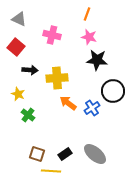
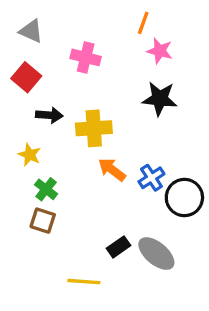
pink star: (89, 37) -> (160, 51), moved
black circle: (113, 91) -> (184, 198), moved
brown square: (37, 154) -> (43, 221), moved
black rectangle: (65, 154) -> (119, 247), moved

